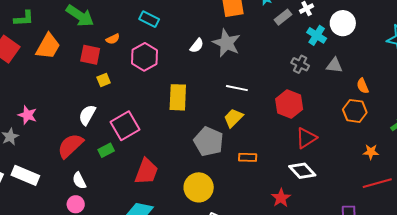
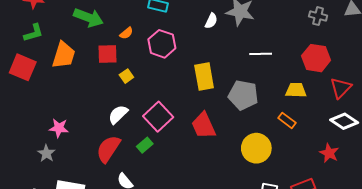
white semicircle: (87, 115) -> (118, 114), turned 30
yellow trapezoid: (233, 118) -> (296, 90), moved, turned 60
gray pentagon: (209, 141) -> (243, 95), moved
orange rectangle: (248, 157) -> (287, 120), turned 48
red trapezoid: (146, 171) -> (204, 126), moved, turned 148
yellow circle: (199, 187) -> (256, 148), moved

